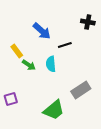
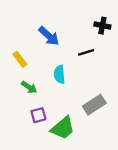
black line: (65, 45) -> (86, 52), moved
green arrow: (29, 65) -> (29, 87), moved
purple square: (11, 99) -> (38, 115), moved

